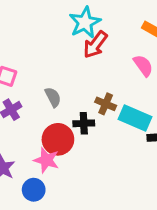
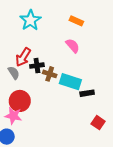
red arrow: (95, 45) -> (23, 57), moved
black cross: (84, 123) -> (37, 66), moved

